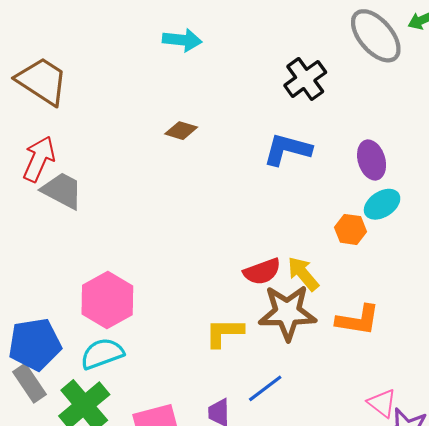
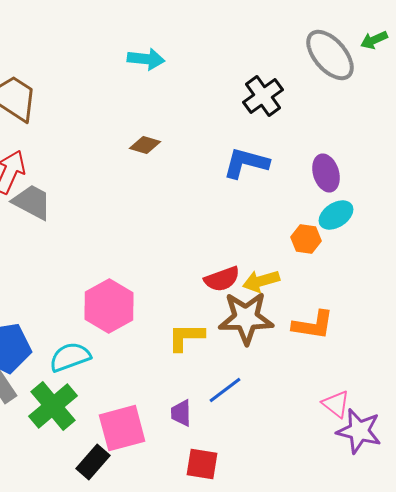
yellow arrow: (303, 274) -> (261, 281), turned -66
pink hexagon: (107, 300) -> (109, 306), moved

